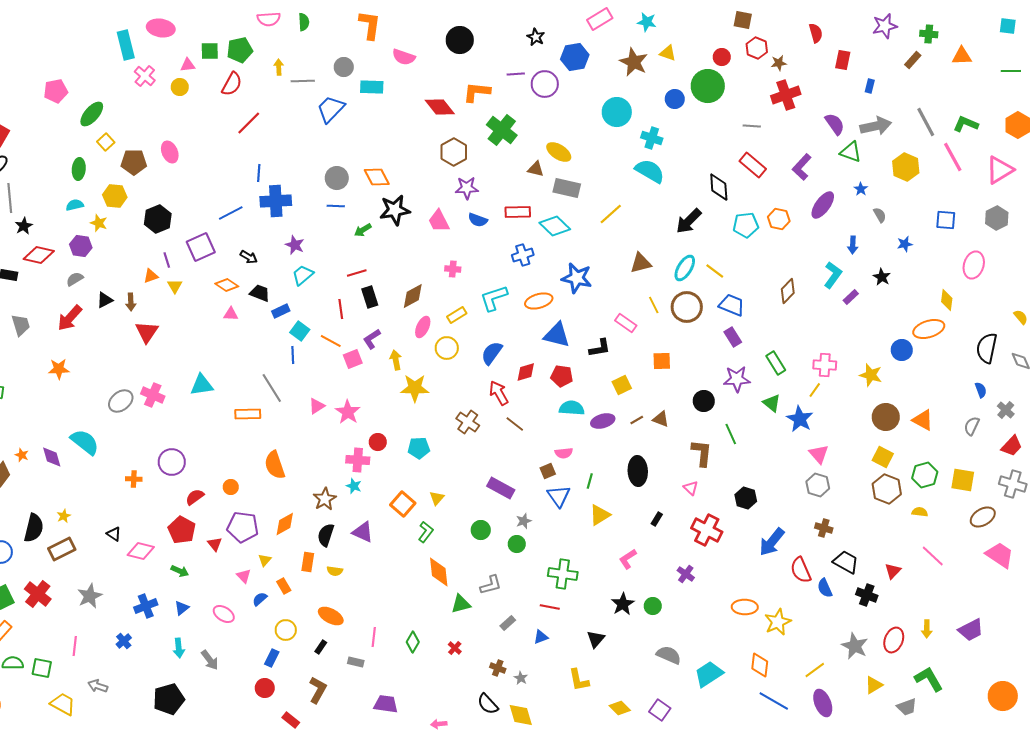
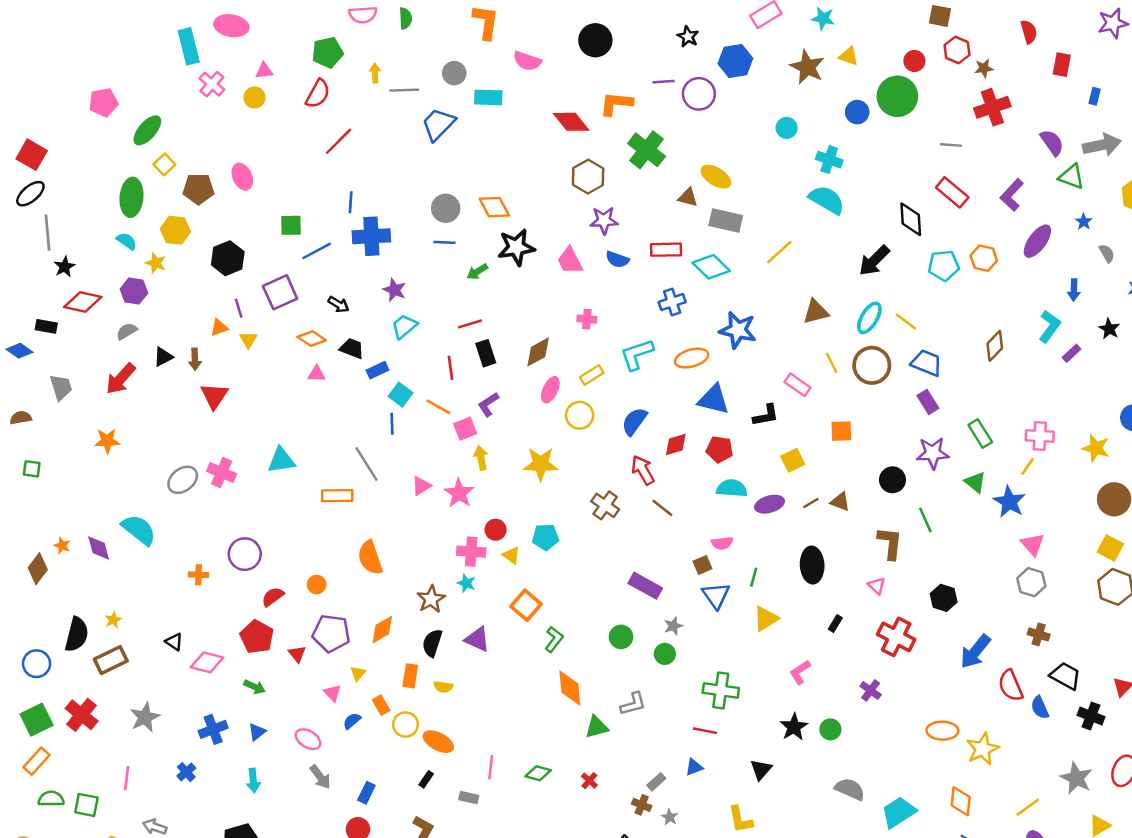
green square: (210, 51) -> (291, 225), moved
cyan circle: (617, 112) -> (787, 128), size x0.6
green ellipse: (79, 169) -> (131, 197), size x1.4
cyan semicircle: (75, 205) -> (127, 241), turned 48
yellow arrow: (396, 360) -> (481, 458), moved
yellow triangle: (437, 498) -> (511, 555), moved, turned -35
gray rectangle: (508, 623) -> (656, 782), moved
yellow circle: (286, 630) -> (405, 725), moved
green diamond: (413, 642) -> (538, 773), turned 75
gray arrow: (210, 660) -> (320, 777), moved

